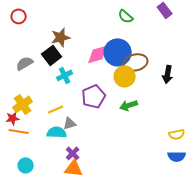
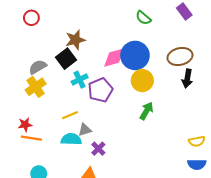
brown ellipse: (136, 62) -> (180, 57), moved
purple pentagon: (94, 96) -> (100, 90), moved
yellow cross: (23, 104) -> (36, 87), moved
green arrow: (129, 105) -> (146, 111), turned 138
purple cross: (73, 153) -> (98, 149), moved

